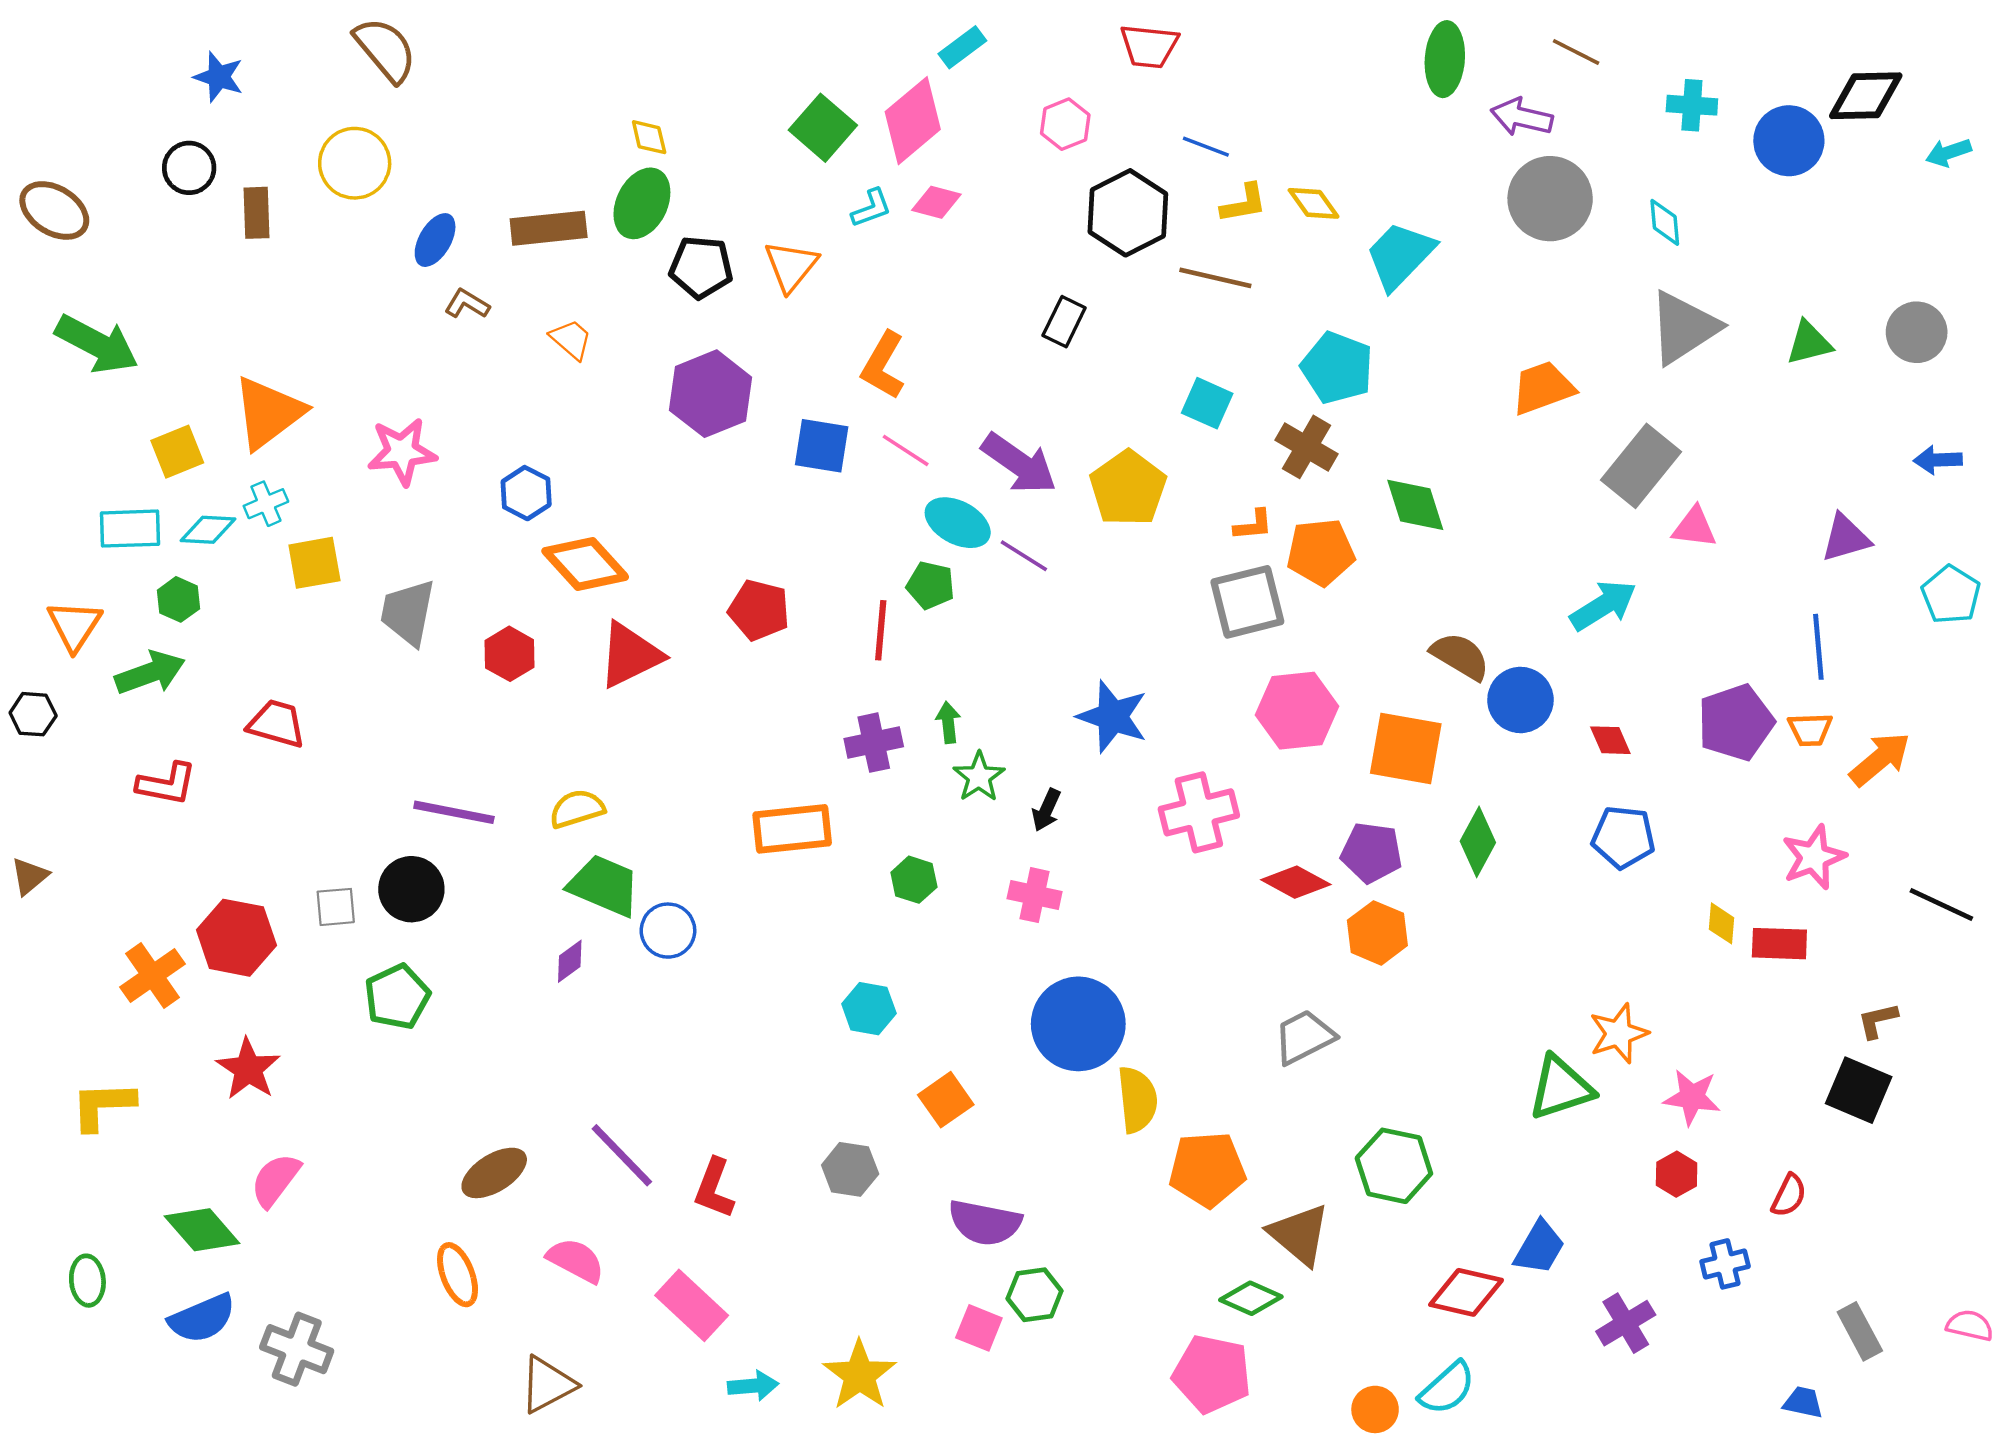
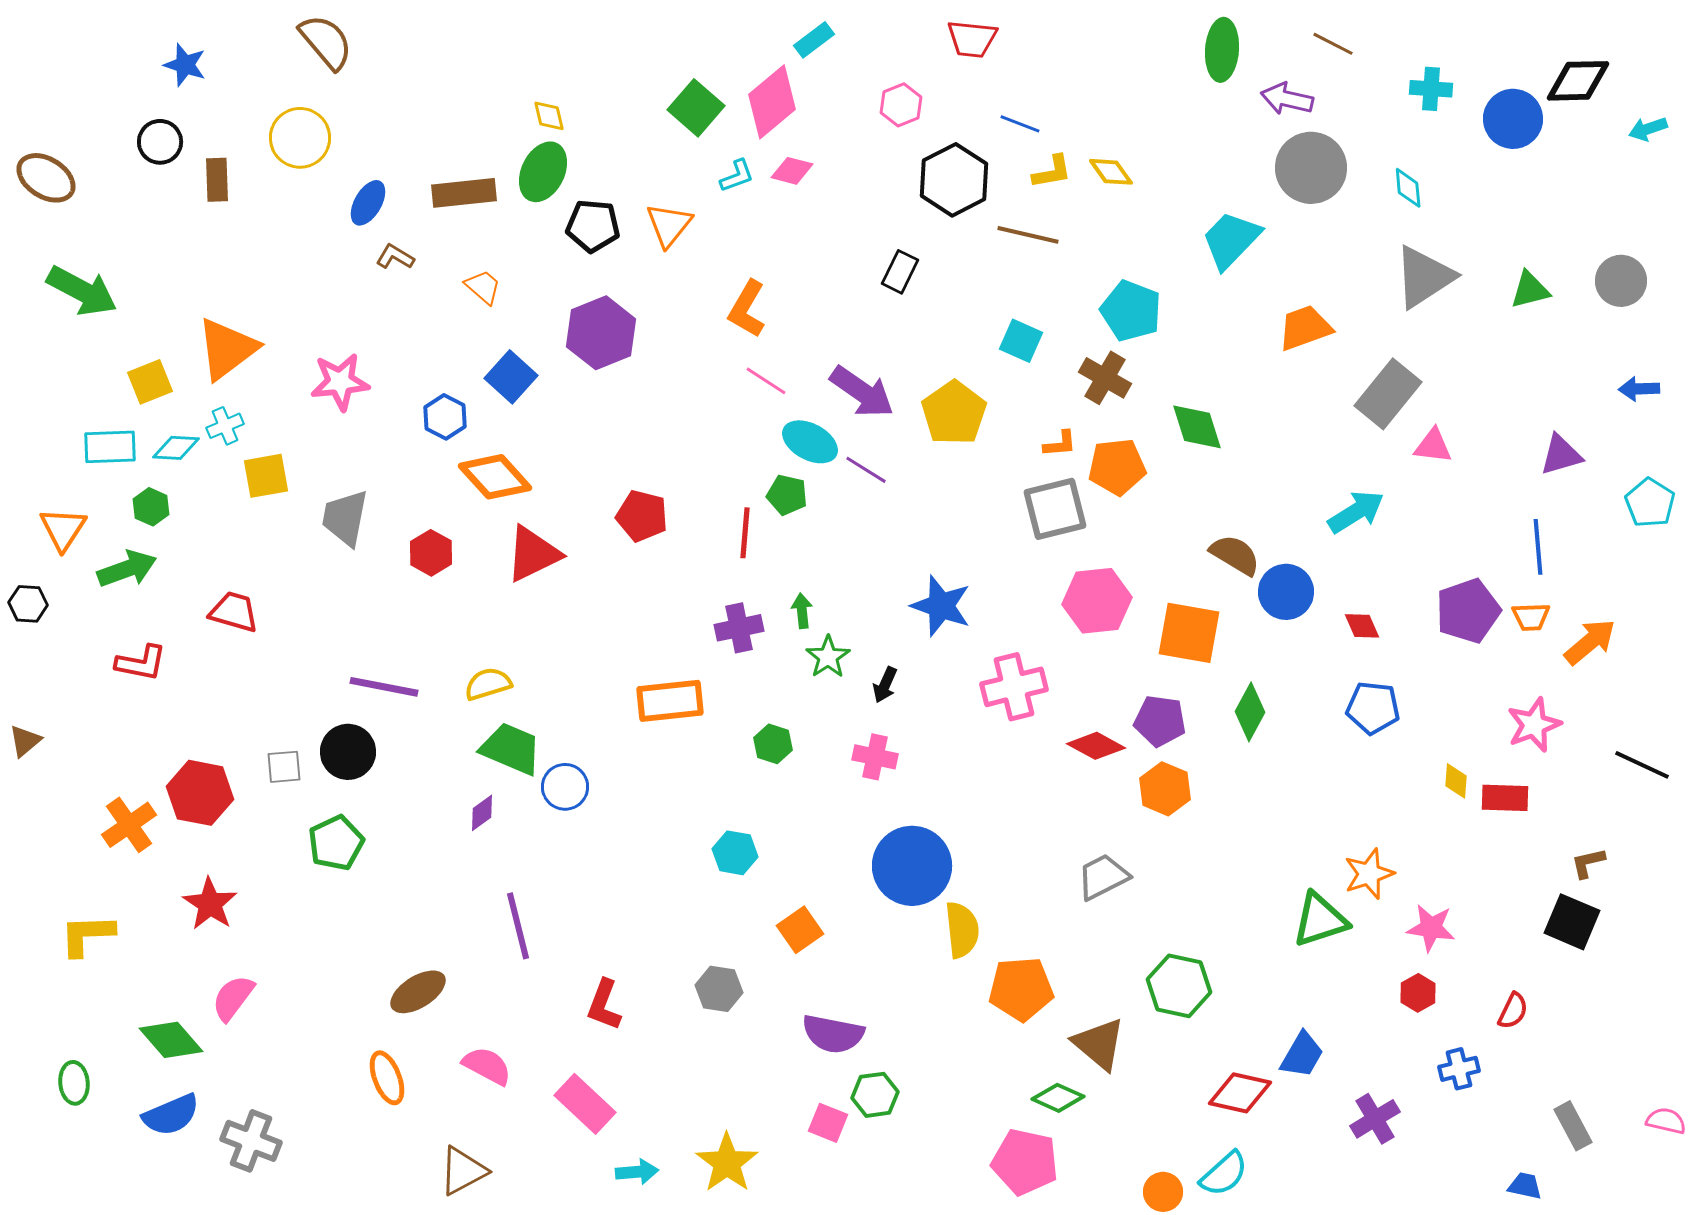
cyan trapezoid: (1400, 255) -> (1231, 240), moved
blue square: (822, 446) -> (511, 377), moved, turned 33
purple line: (622, 1155) -> (518, 926), moved, turned 30

